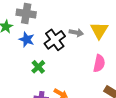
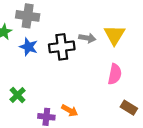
black cross: (55, 40) -> (62, 47), turned 30
green cross: (38, 67) -> (18, 95), moved

